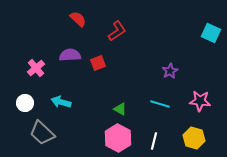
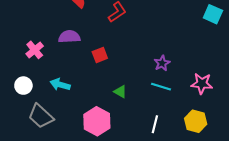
red square: (98, 63) -> (100, 55), moved
purple star: (170, 71) -> (162, 63), moved
pink hexagon: (118, 138) -> (97, 121), moved

